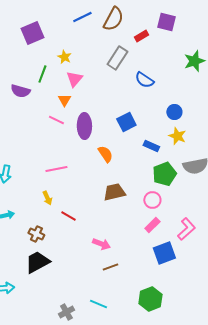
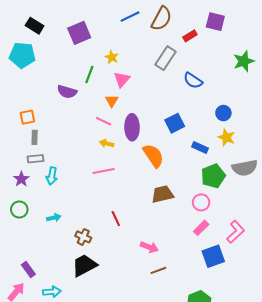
orange semicircle: (105, 154) -> (153, 156), size x1.4
yellow arrow: (47, 198) -> (107, 143), moved, turned 128
red line: (68, 216) -> (116, 219), turned 35

